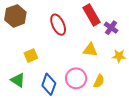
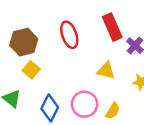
brown hexagon: (15, 16) -> (24, 42), moved
yellow square: (31, 56) -> (31, 70), turned -32

